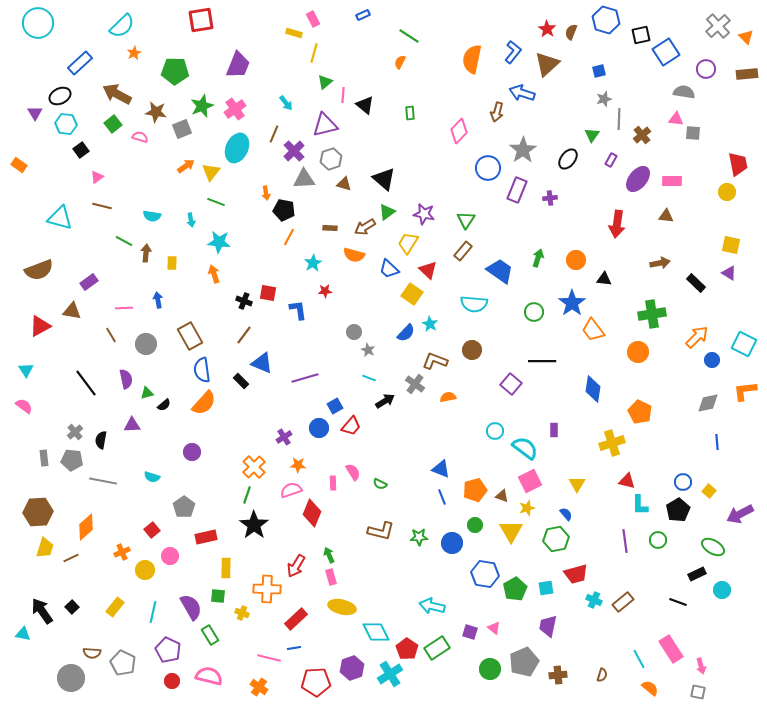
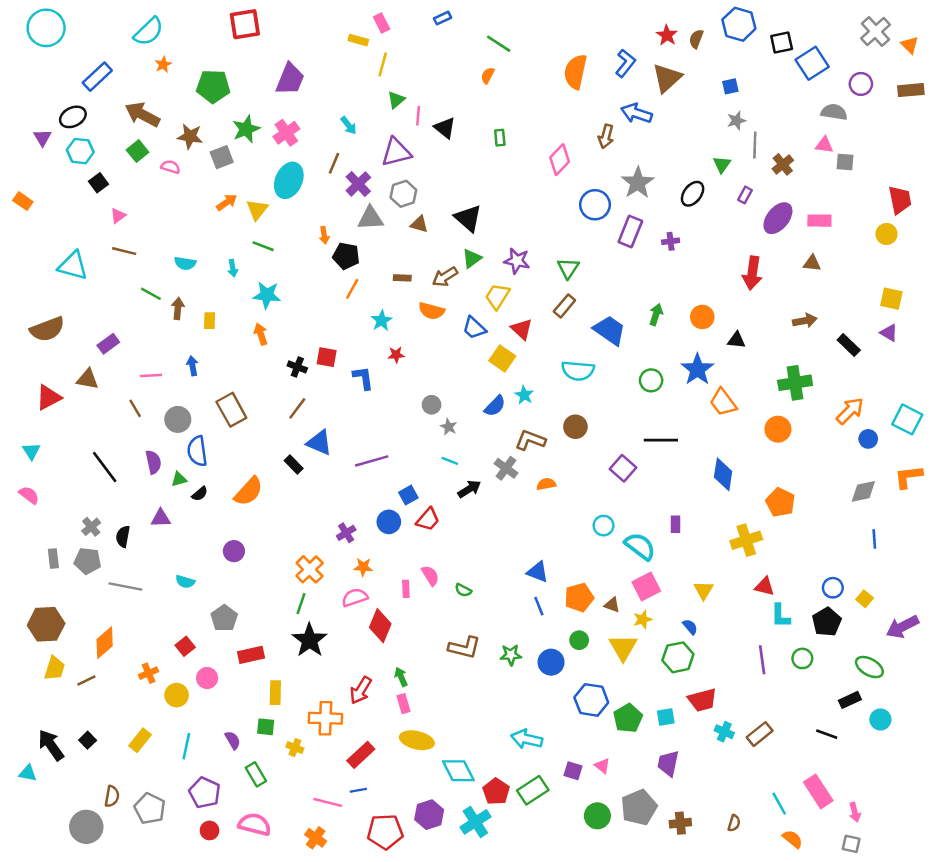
blue semicircle: (202, 370) -> (197, 451), moved
purple semicircle: (191, 607) -> (233, 740), size x0.6
brown semicircle: (92, 653) -> (112, 796), turned -84

